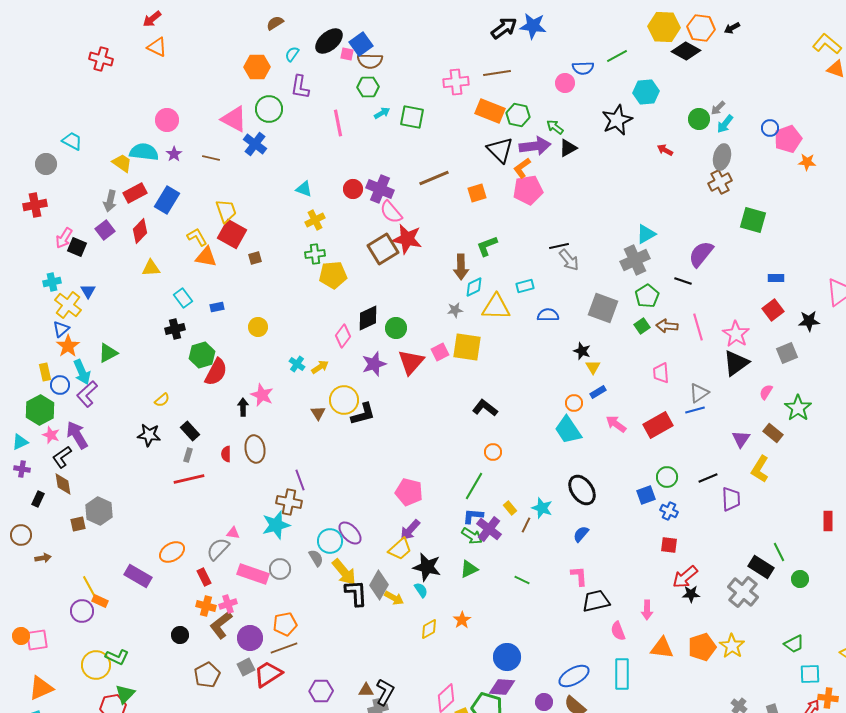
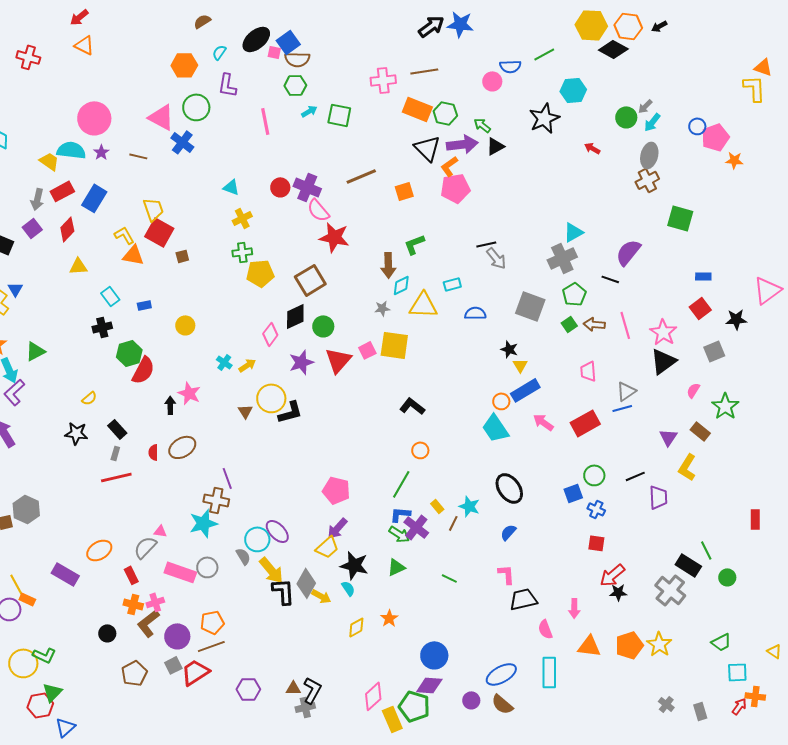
yellow L-shape: (827, 44) -> (754, 88), moved, turned 48
pink circle: (167, 120) -> (94, 118), size x1.4
brown square: (383, 249) -> (310, 280), moved
blue rectangle: (598, 392) -> (525, 390), size x1.8
brown ellipse: (255, 449) -> (182, 447), turned 68

